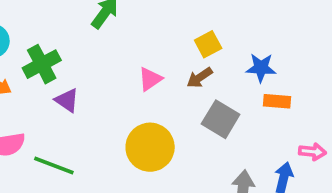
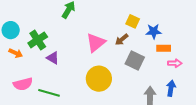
yellow square: (208, 44) -> (133, 21), moved, turned -32
pink triangle: (150, 79) -> (96, 43), size x1.5
pink arrow: (312, 152) -> (175, 63), moved

